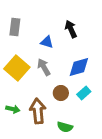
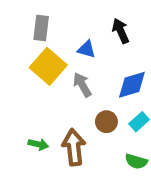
yellow square: (17, 68) -> (48, 66), moved
green semicircle: (65, 127) -> (136, 161), moved

